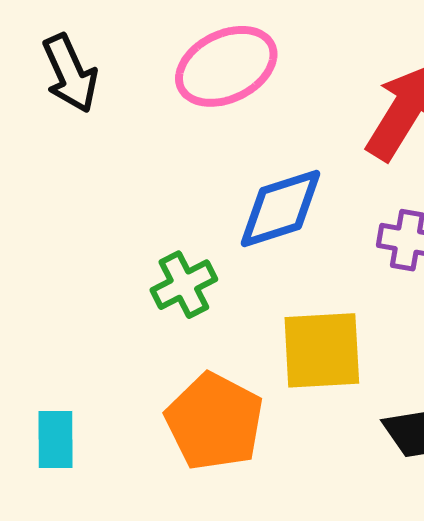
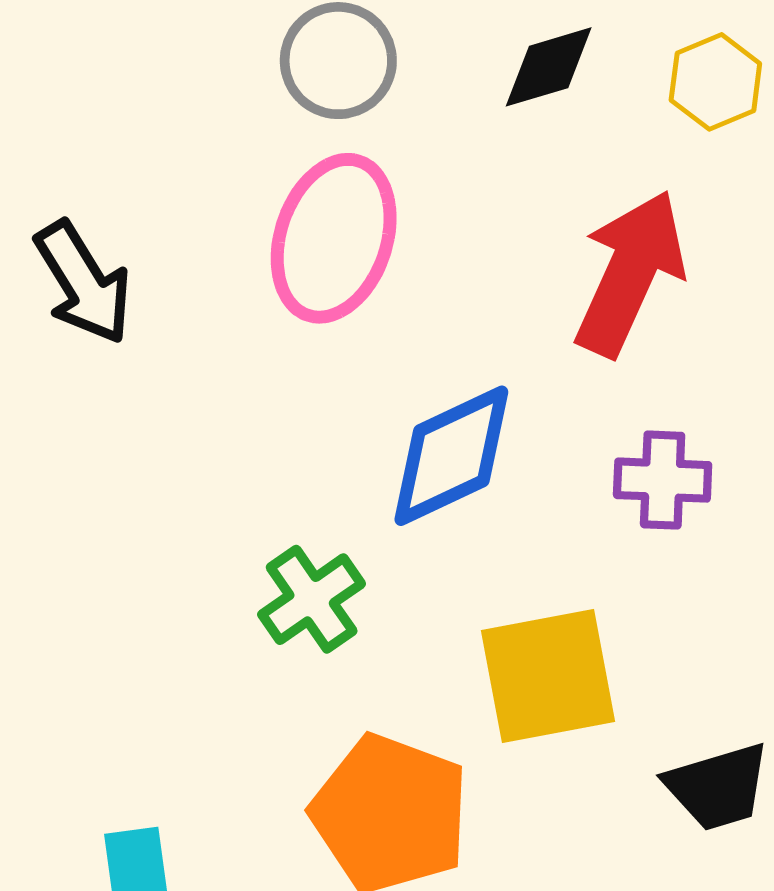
pink ellipse: (226, 66) -> (334, 238), turned -38

